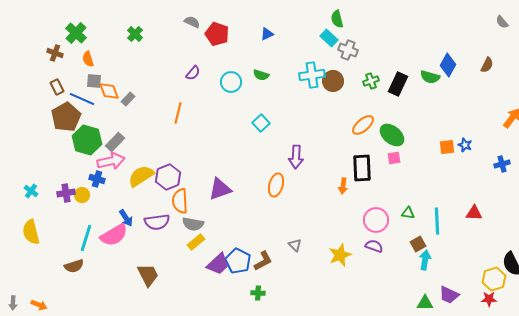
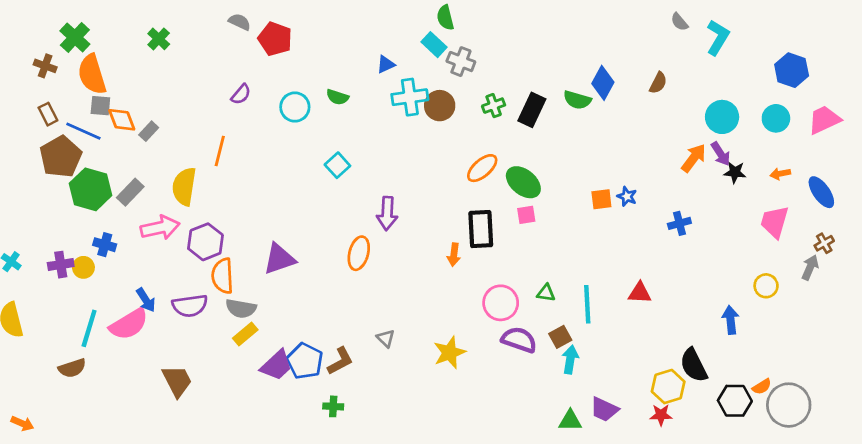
blue triangle: (267, 34) -> (386, 64), moved
orange semicircle: (88, 59) -> (92, 74), size x1.8
pink arrow: (111, 161) -> (160, 228), moved
yellow semicircle: (141, 176) -> (184, 186), moved, turned -48
purple semicircle: (374, 246) -> (519, 340), moved, size x1.4

